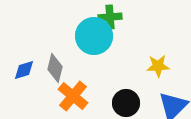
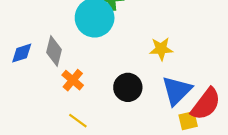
orange cross: (73, 96) -> (73, 80), size x0.7

